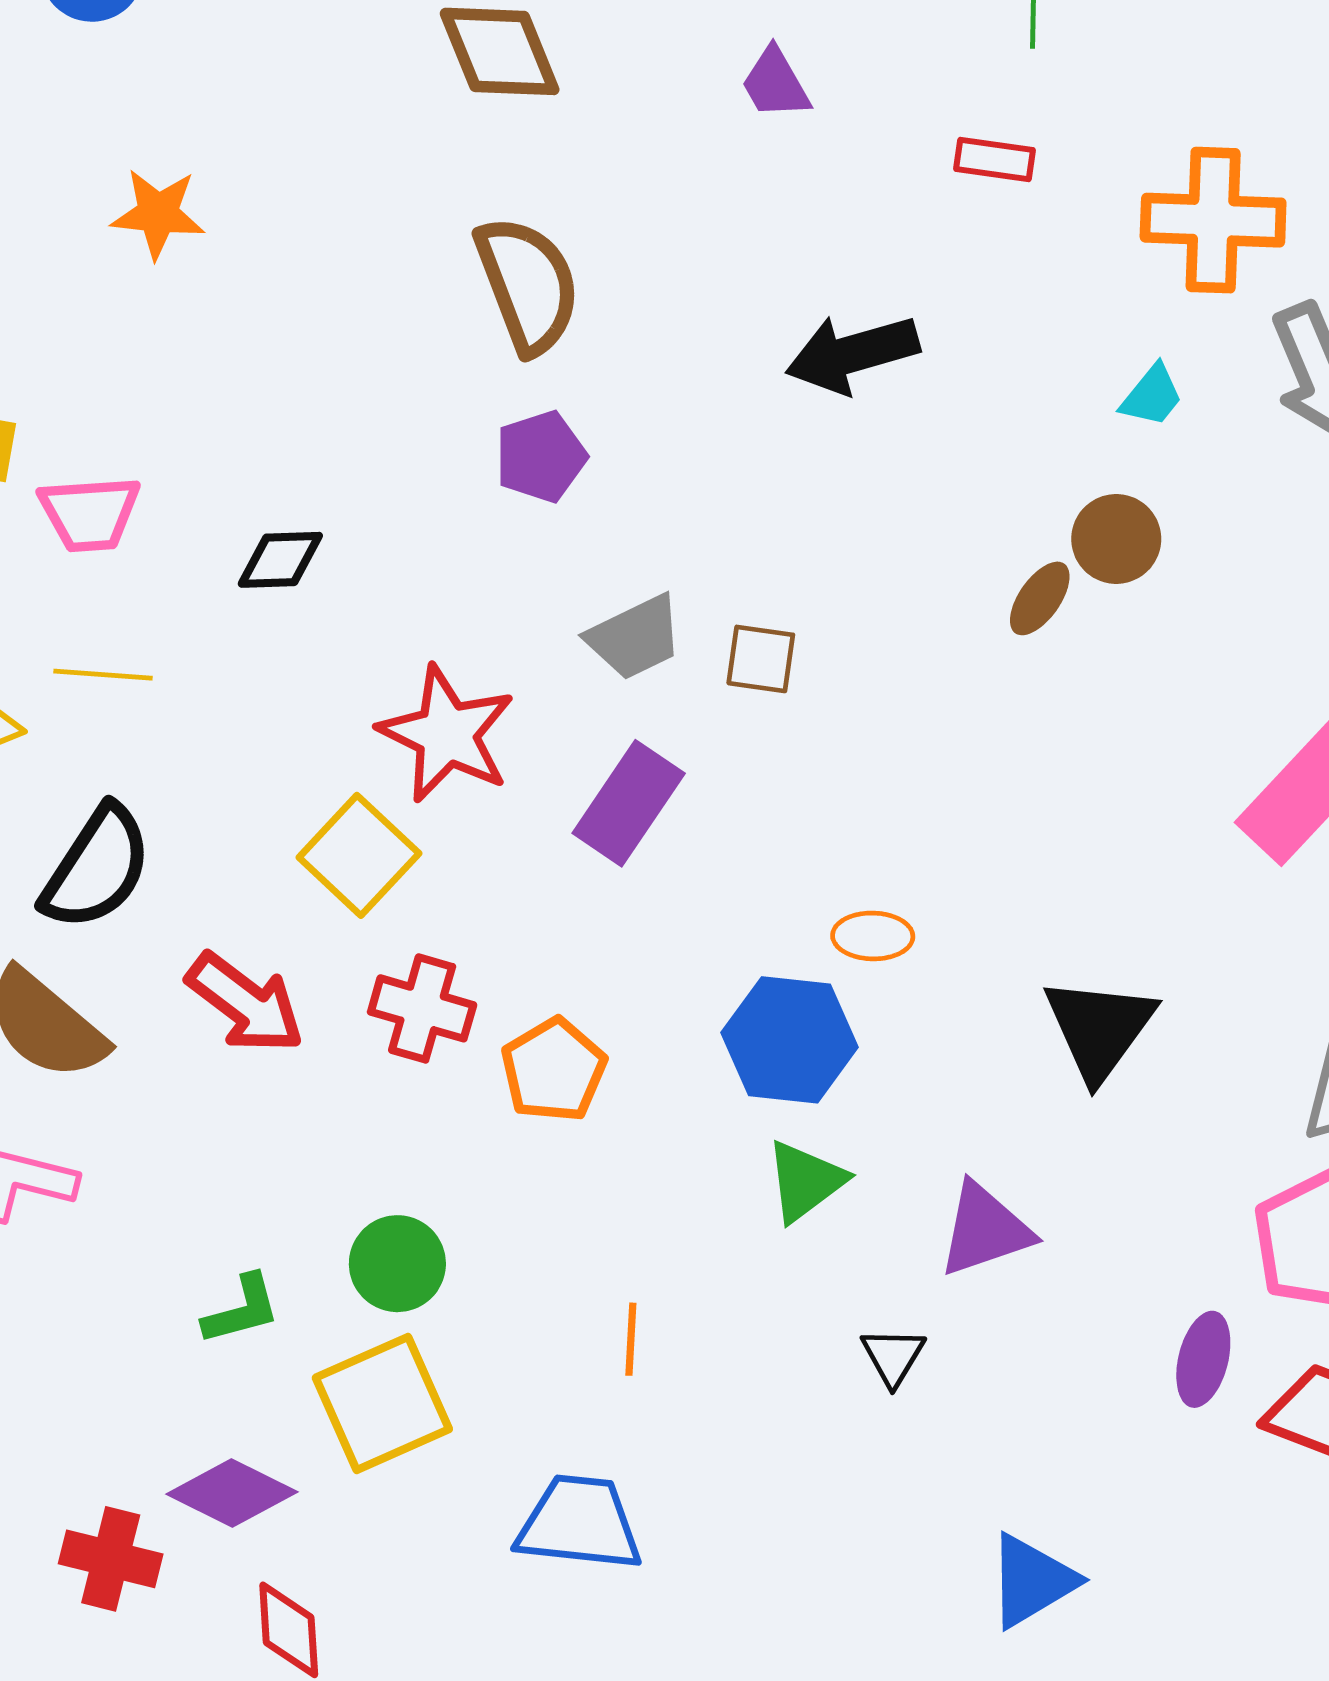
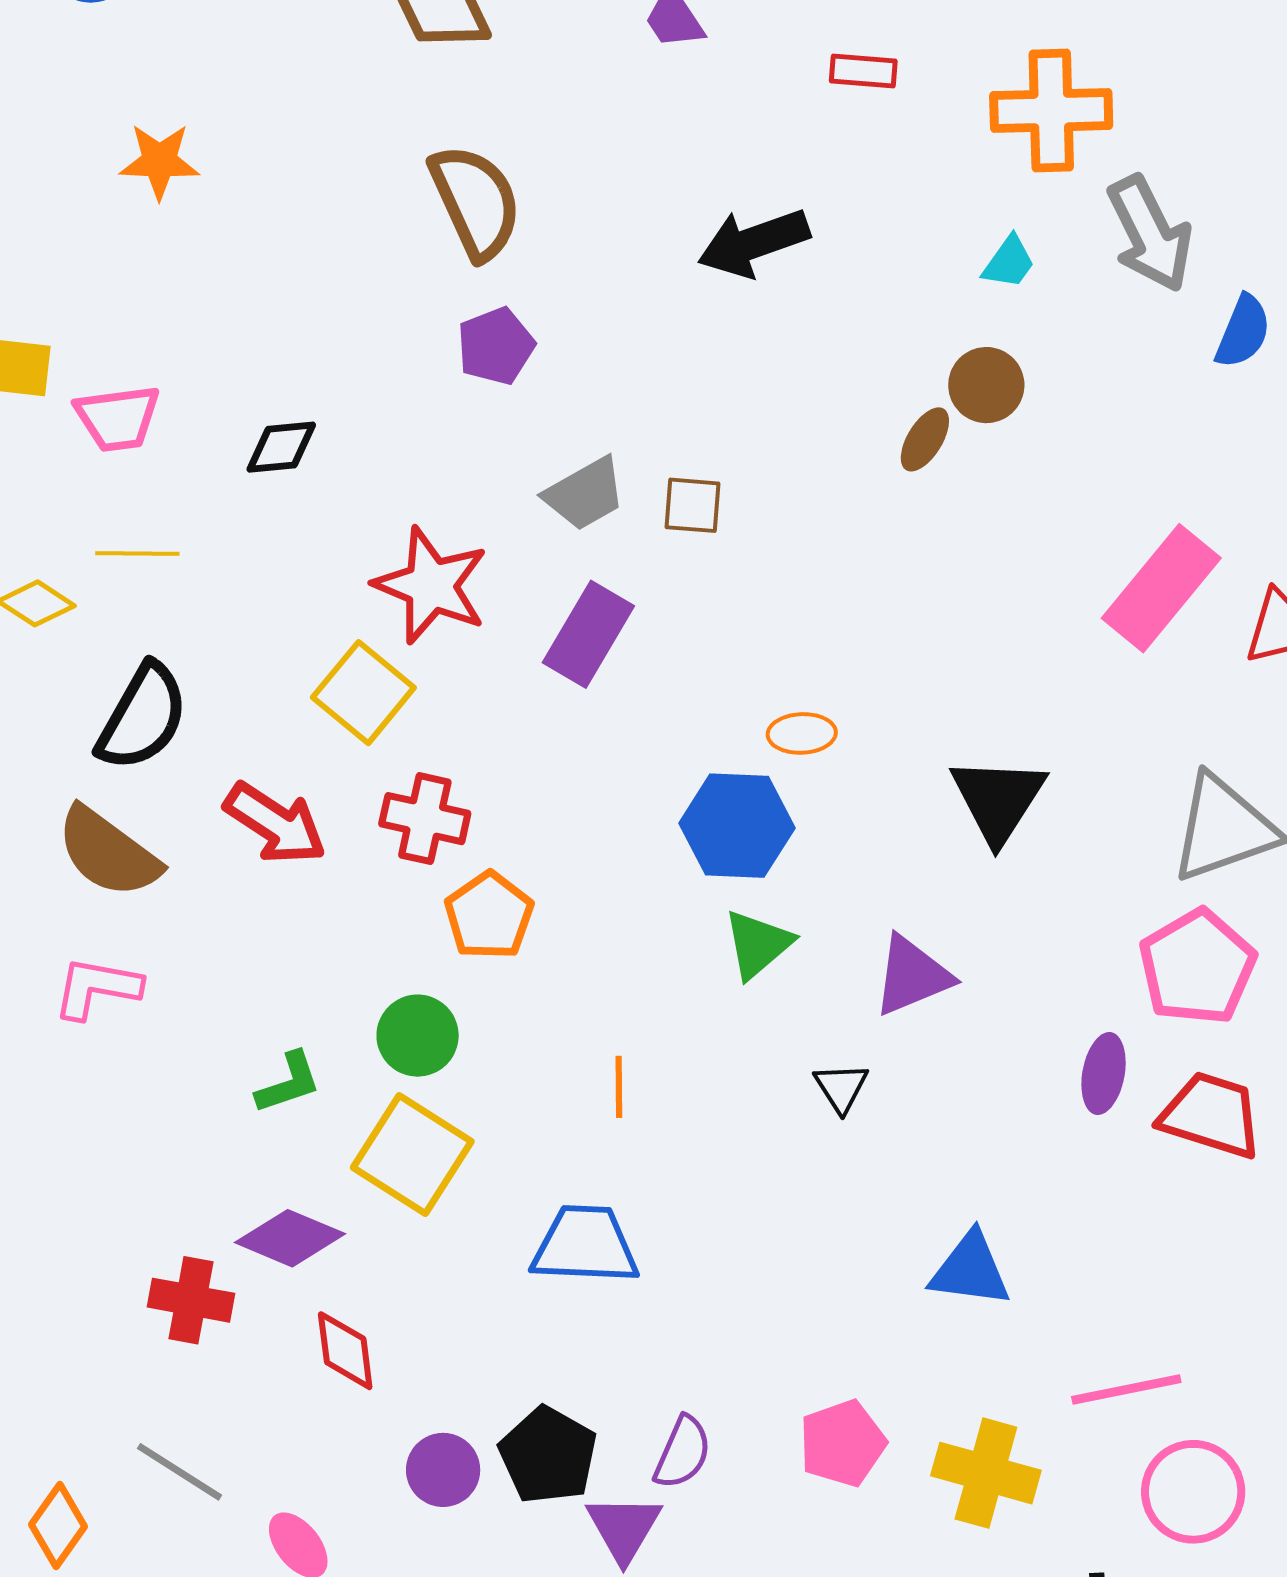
orange pentagon: (554, 1070) -> (489, 916), moved
yellow square: (382, 1403) -> (412, 1154), turned -30
blue triangle: (1032, 1581) -> (970, 1270), turned 42

